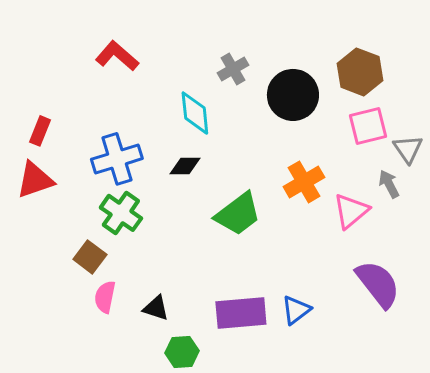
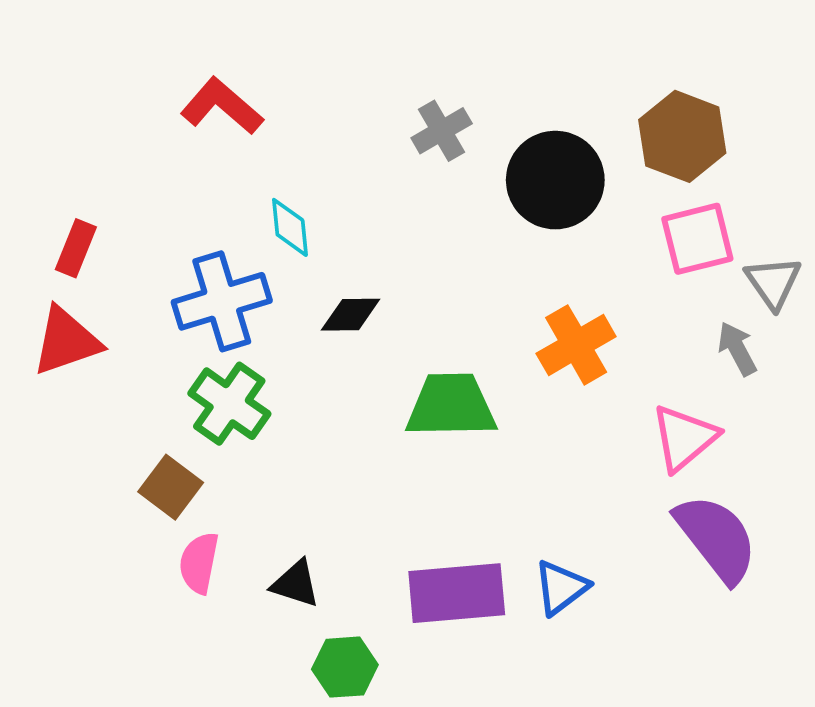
cyan diamond: (195, 113) -> (290, 227), moved, size x0.7
pink triangle: (351, 211) -> (684, 438), moved
green trapezoid: (238, 214) -> (451, 406), turned -144

